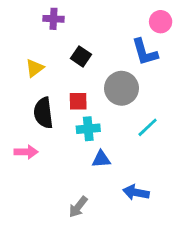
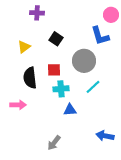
cyan line: (148, 127) -> (93, 87), moved
blue arrow: (136, 192) -> (105, 136), moved

